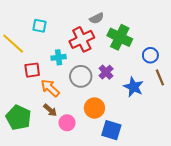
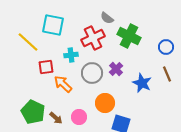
gray semicircle: (97, 18) -> (107, 18), turned 64
cyan square: (40, 26) -> (53, 25), size x1.6
blue circle: (150, 55) -> (166, 47), moved
brown arrow: (50, 110) -> (56, 118), moved

